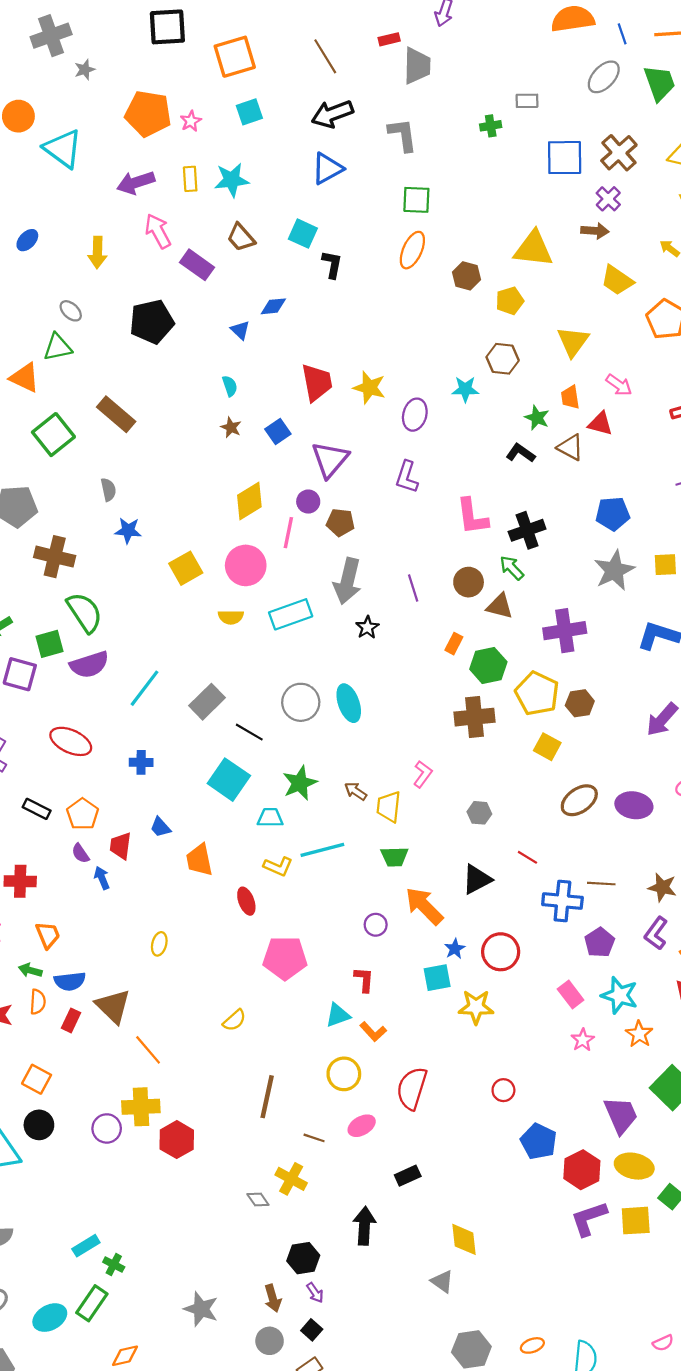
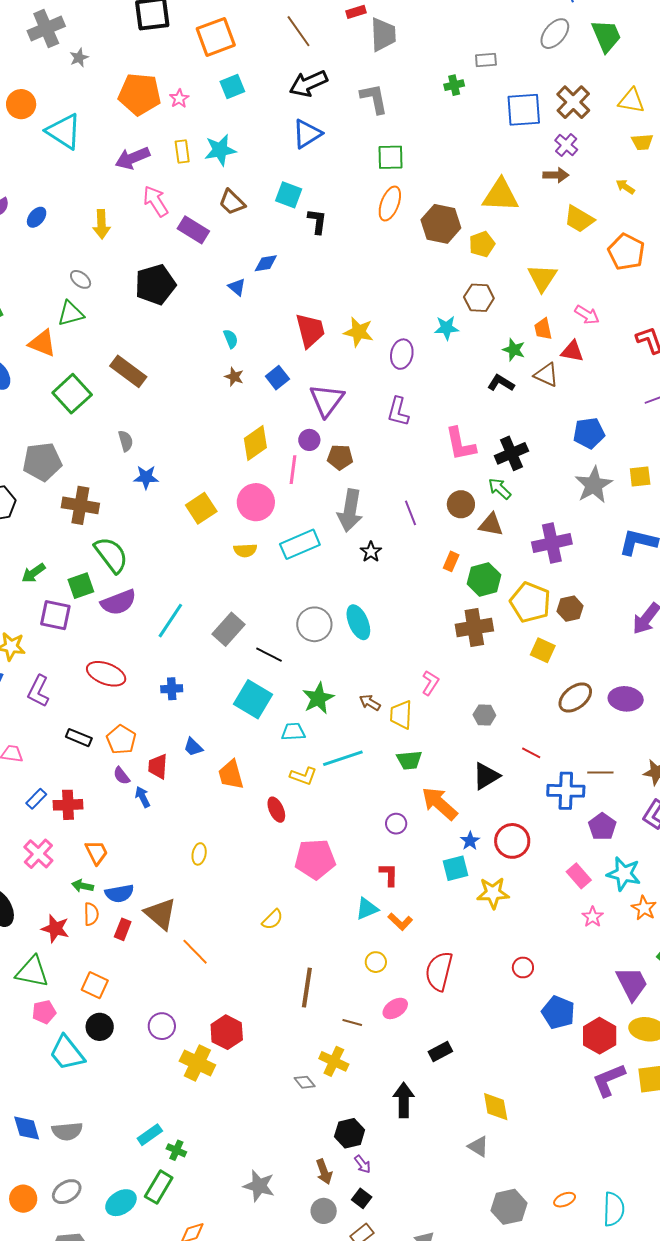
brown hexagon: (467, 276) -> (441, 224), size x1.5
yellow circle: (344, 1074) -> (376, 962), size x0.7
yellow cross: (141, 1107) -> (197, 1063), moved, turned 32

